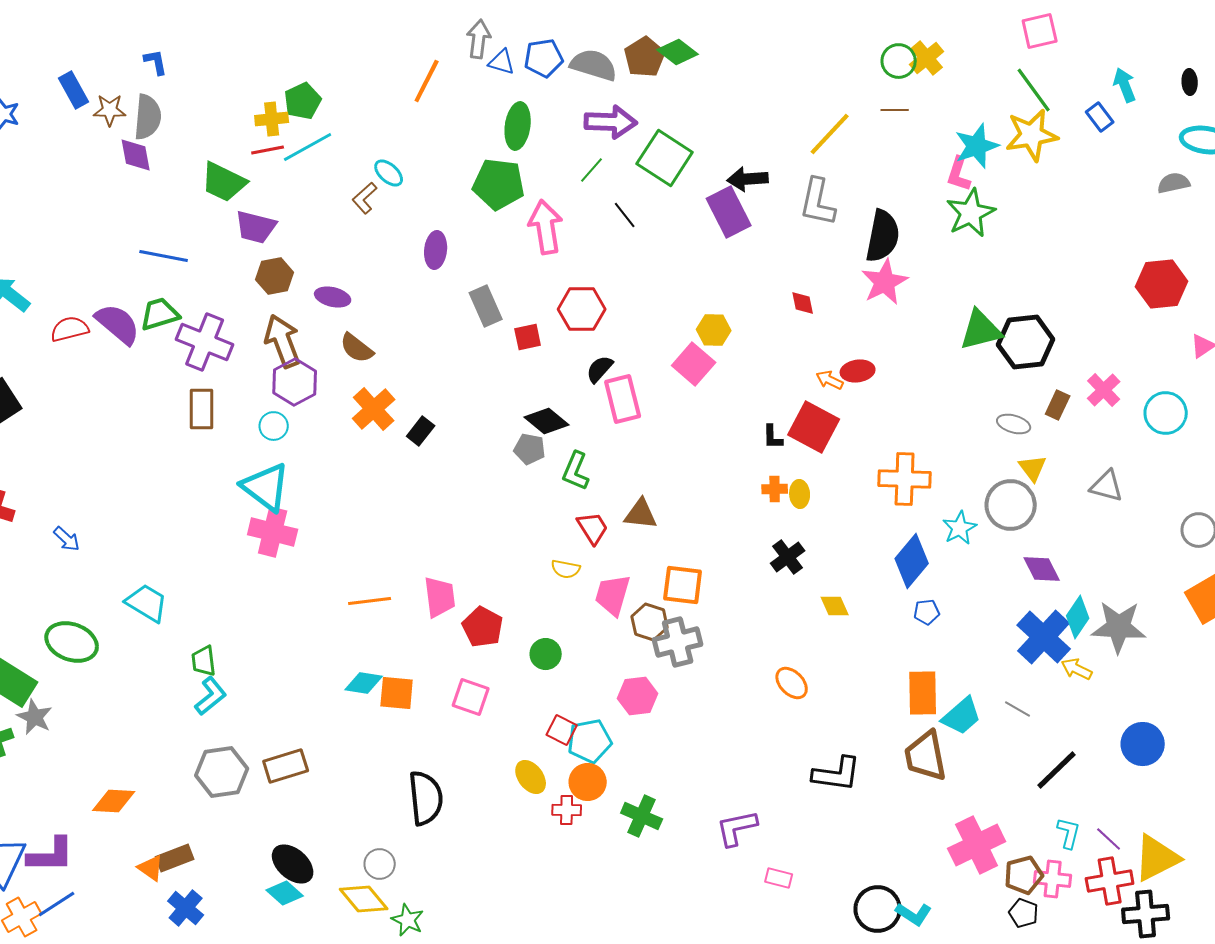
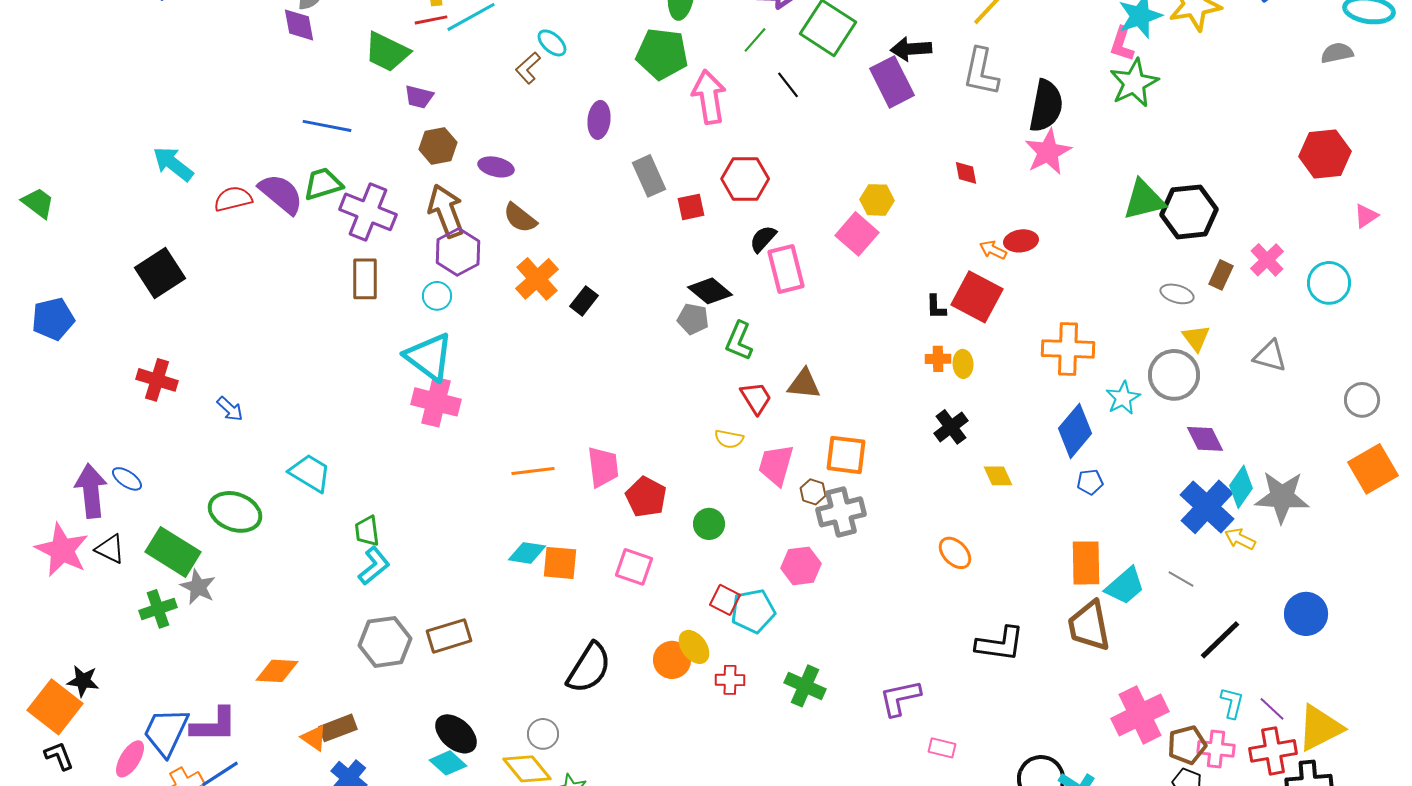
purple trapezoid: (256, 227) -> (419, 97), size x0.7
brown hexagon: (650, 622) -> (813, 492), size x0.7
orange circle: (588, 782) -> (672, 660), moved
black semicircle: (426, 798) -> (589, 668), turned 38

